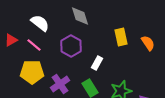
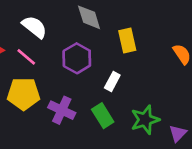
yellow rectangle: (121, 37) -> (127, 41), moved
purple cross: (60, 84) -> (62, 110), turned -30

